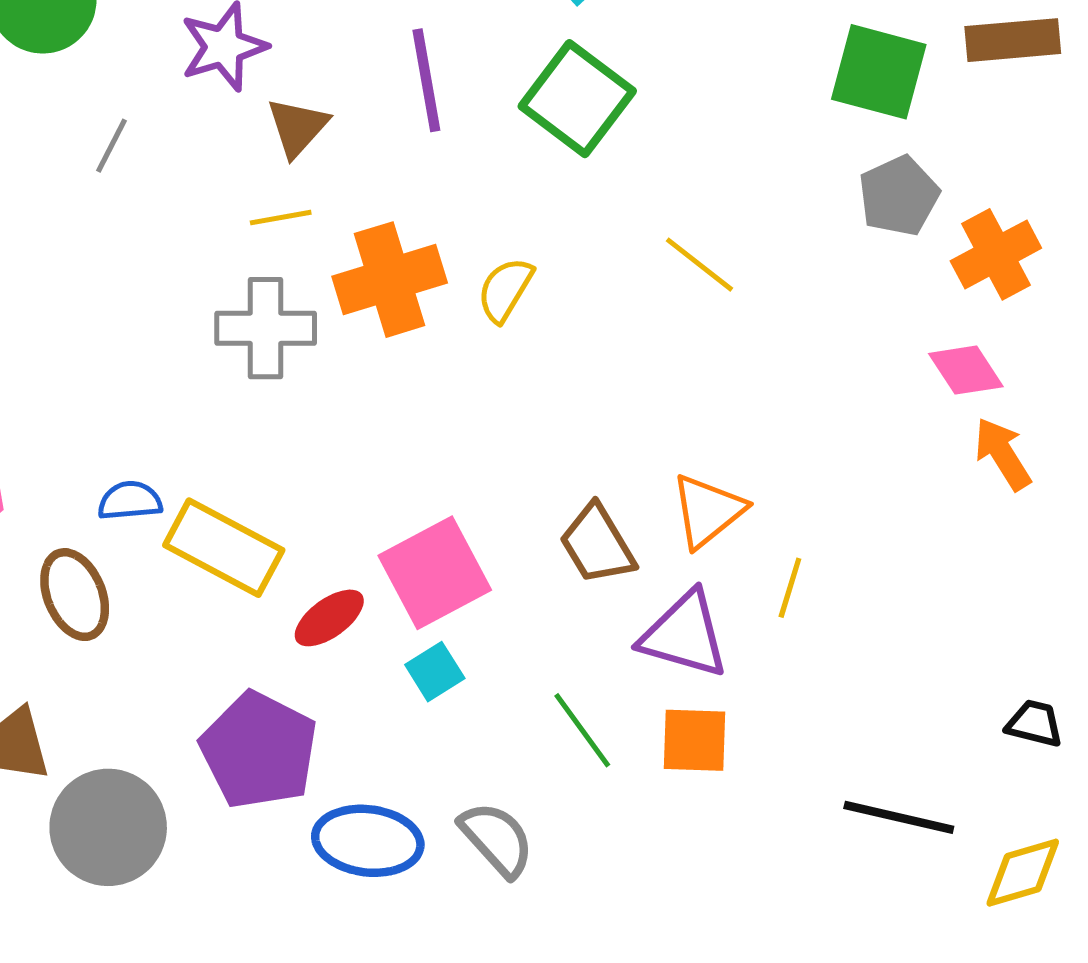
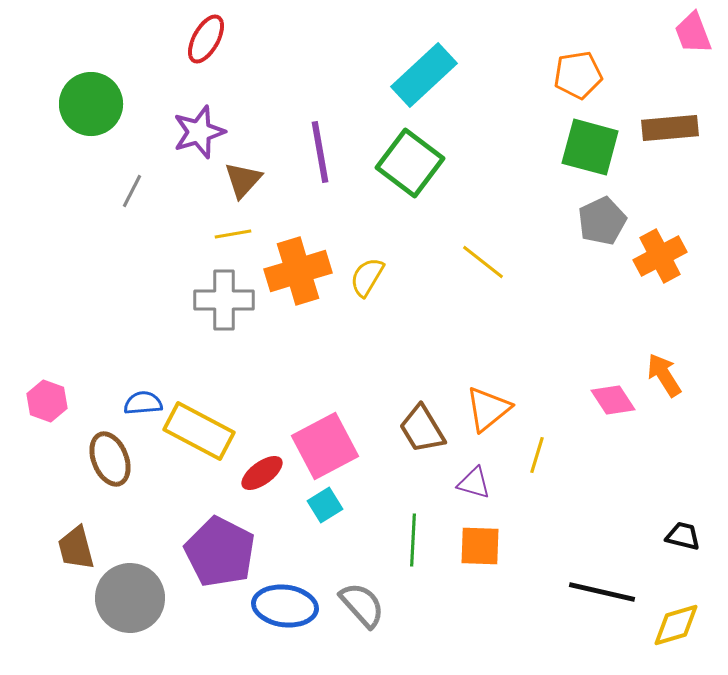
pink diamond: (966, 370) -> (613, 400), moved
purple triangle: (684, 635) -> (474, 483), size x0.6
green line: (582, 730) -> (413, 540), turned 39

